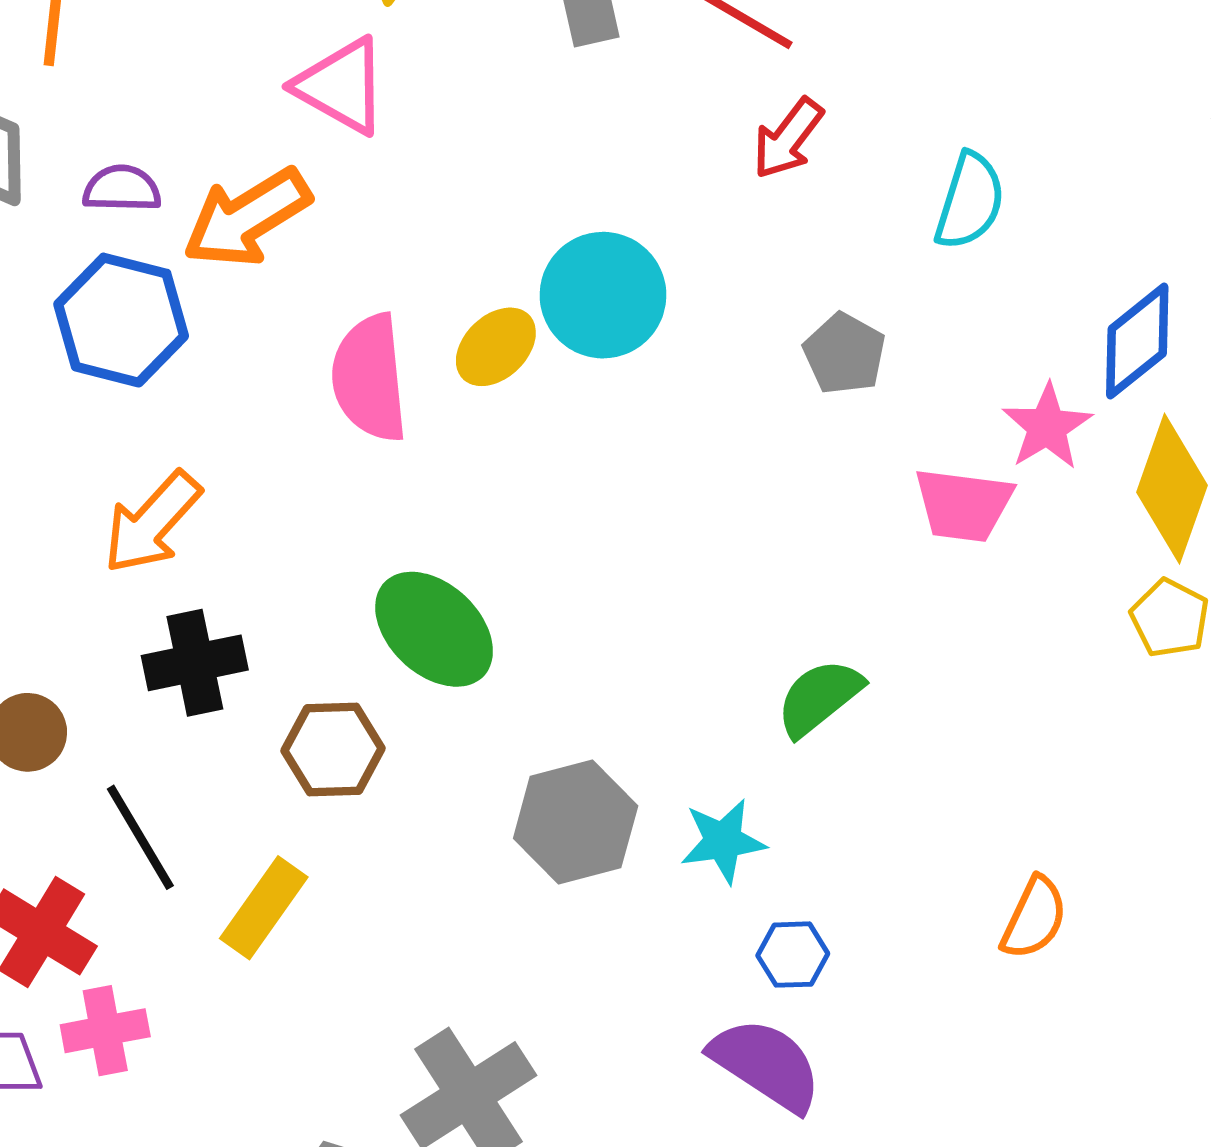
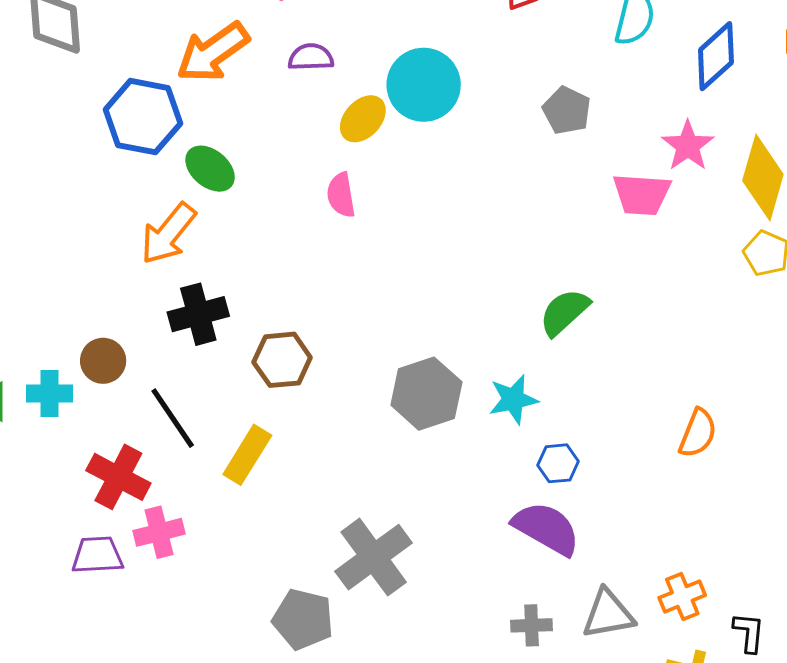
purple semicircle: (122, 189) -> (311, 57), moved
blue diamond: (1137, 341) -> (716, 56), moved
pink semicircle: (370, 378) -> (341, 195), moved, size x0.6
green ellipse: (434, 629) -> (210, 169), moved, size x0.7

